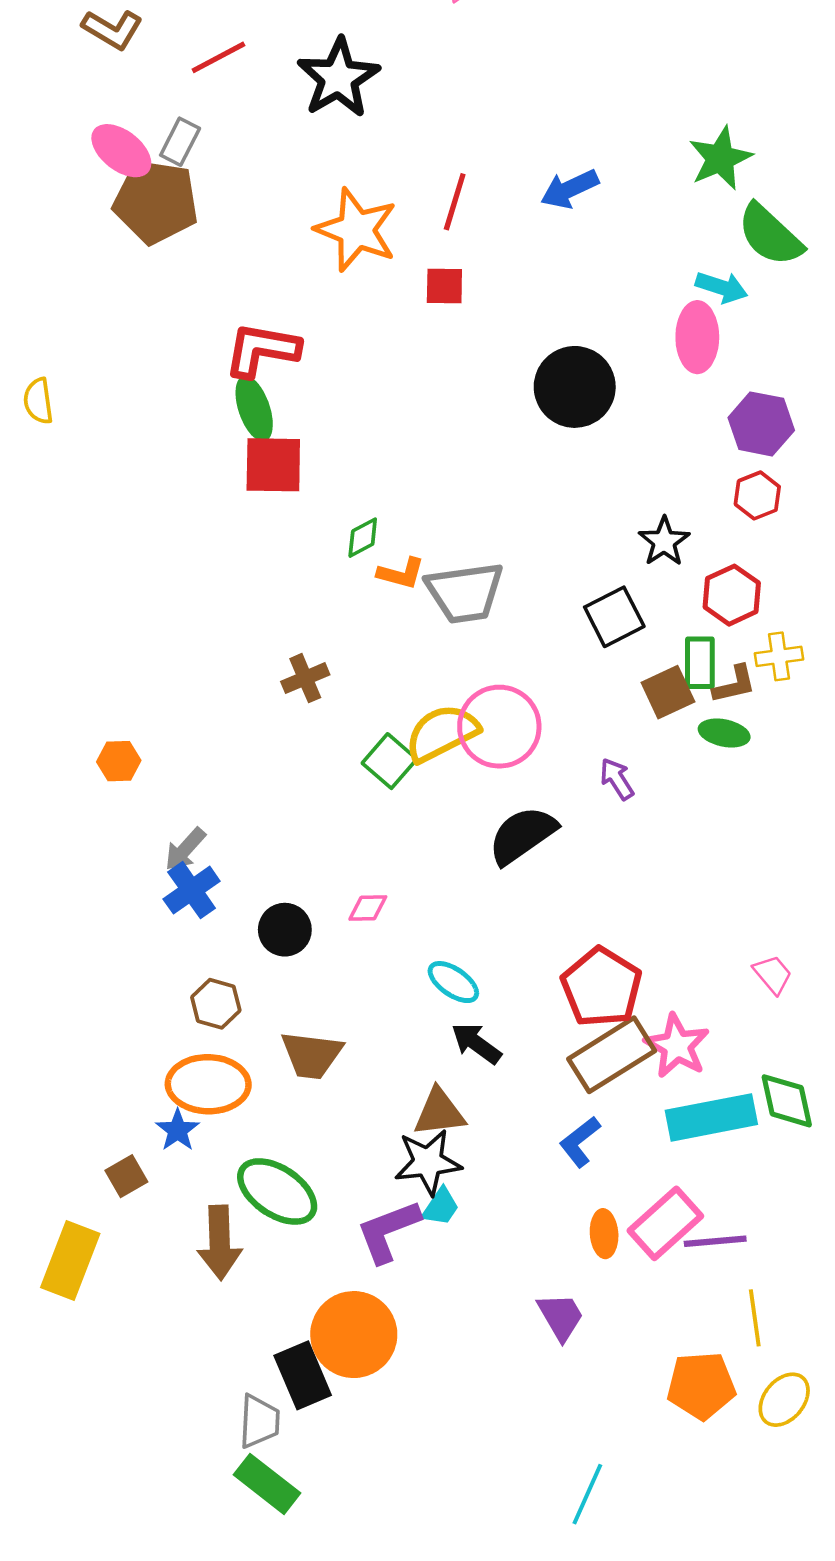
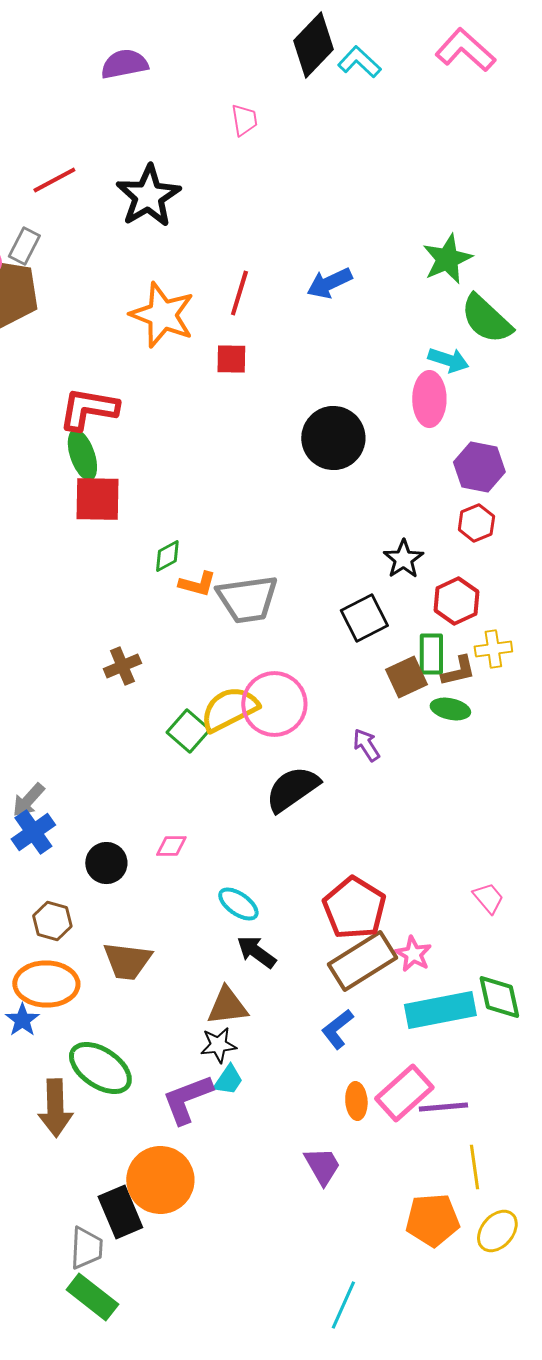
pink star: (677, 1046) -> (413, 954), size x0.7
black star: (428, 1162) -> (218, 1045), size x0.7

